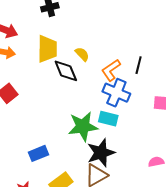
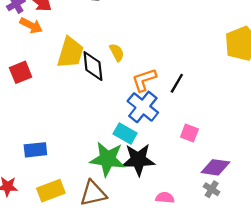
yellow trapezoid: (47, 49) -> (70, 53), moved
green star: (83, 126) -> (108, 159), moved
black star: (101, 153) -> (138, 160), moved

